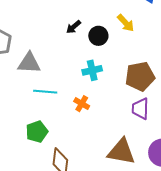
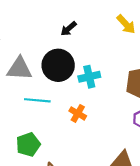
black circle: (98, 36) -> (58, 65), moved, size x1.5

